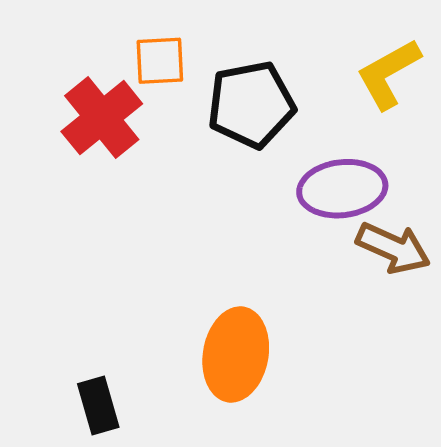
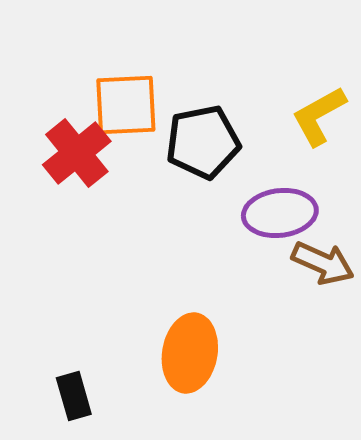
orange square: (160, 61) -> (126, 105), size x1.5

